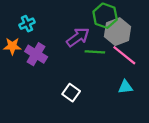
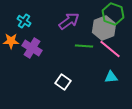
green hexagon: (105, 16) -> (113, 14), moved
cyan cross: (27, 24) -> (24, 21), turned -32
purple arrow: (78, 37) -> (69, 21), moved

